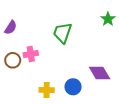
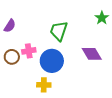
purple diamond: (100, 73) -> (92, 54), moved
blue circle: (73, 87) -> (52, 61), moved, size x1.5

